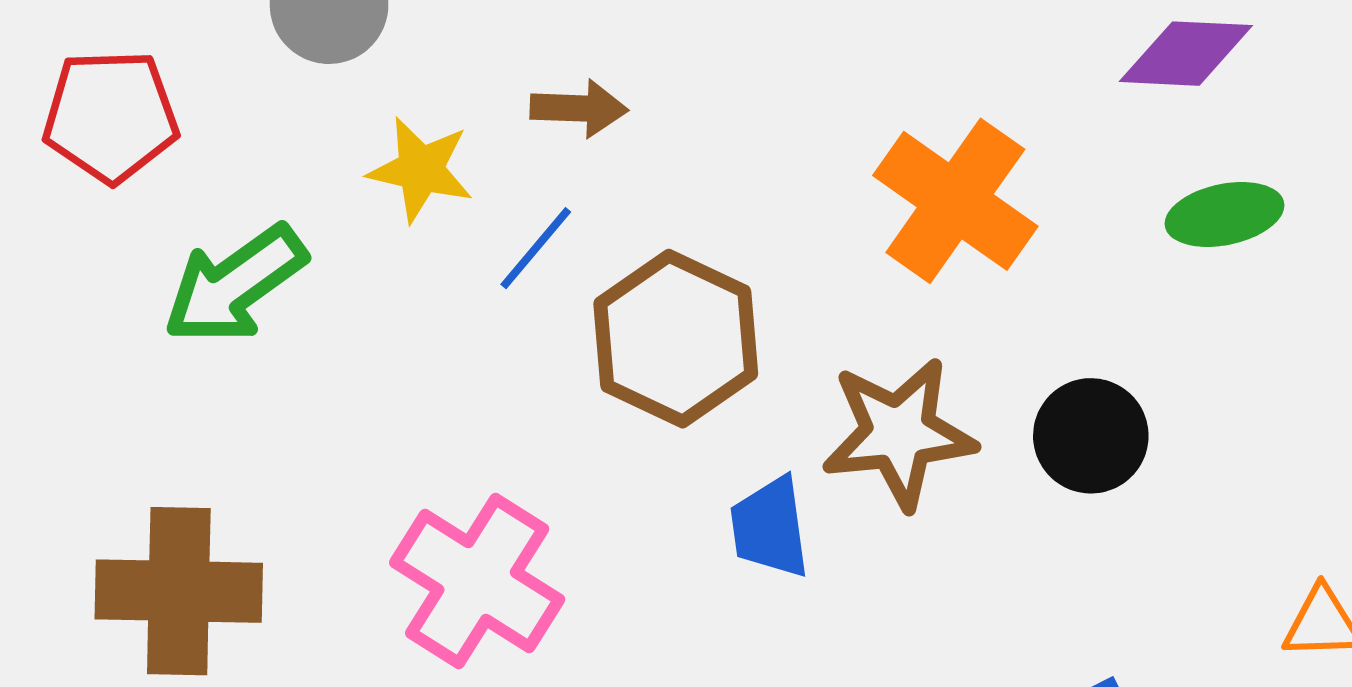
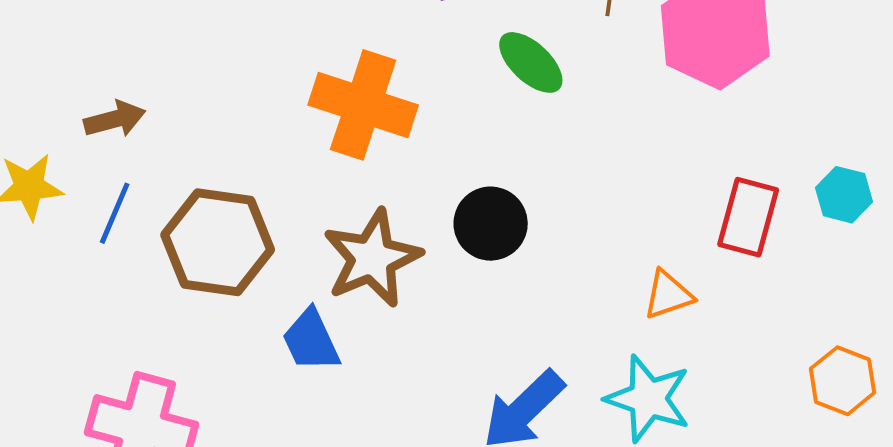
green ellipse: (1225, 214) -> (531, 62), turned 72

